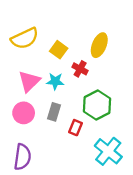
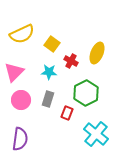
yellow ellipse: (99, 45) -> (97, 53), moved
pink triangle: (29, 81) -> (14, 72), moved

